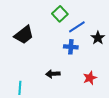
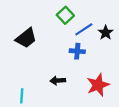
black star: (98, 38) -> (106, 33), moved
red star: (90, 78) -> (98, 85), size x1.5

